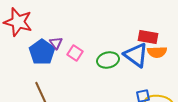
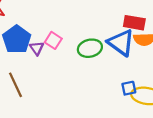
purple triangle: (56, 43) -> (37, 48), moved

